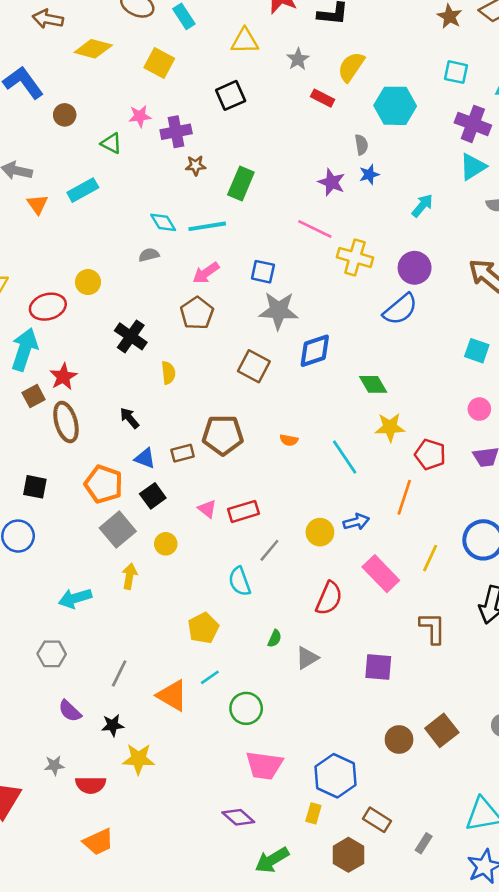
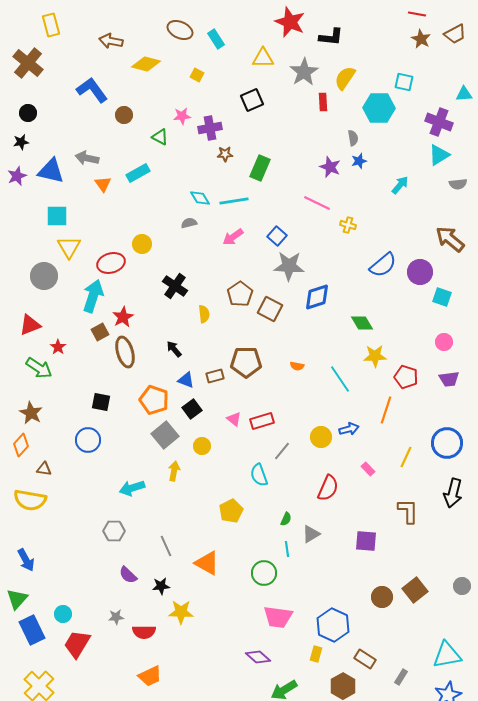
gray star: (298, 59) -> (304, 72), size x1.6
yellow square: (159, 63) -> (197, 75), size x0.6
cyan square: (456, 72) -> (404, 82), moved
red rectangle: (323, 98) -> (323, 102), turned 60
yellow cross: (355, 257) -> (348, 225), size x0.6
purple circle: (415, 268) -> (420, 272), moved
blue square: (263, 272) -> (277, 236), turned 30
brown pentagon: (197, 313) -> (240, 294), moved
pink rectangle: (381, 574) -> (368, 469), size x0.5
gray line: (119, 673) -> (166, 546), turned -50
cyan line: (210, 677) -> (287, 549), moved, turned -63

